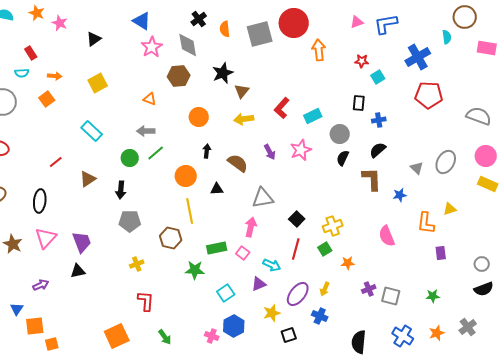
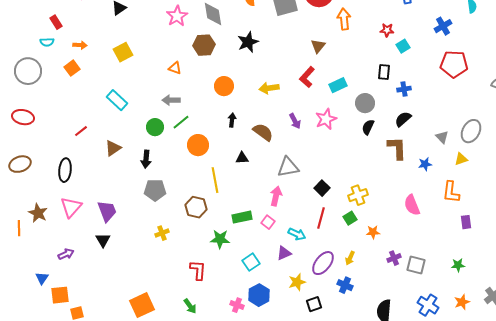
blue cross: (418, 57) -> (443, 26), size x0.7
brown triangle: (242, 91) -> (318, 46), moved
orange circle: (186, 176) -> (198, 145), moved
yellow triangle: (450, 209) -> (461, 159), moved
black triangle: (78, 271) -> (103, 240), turned -49
red L-shape: (146, 301) -> (198, 270), moved

